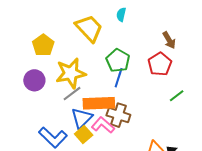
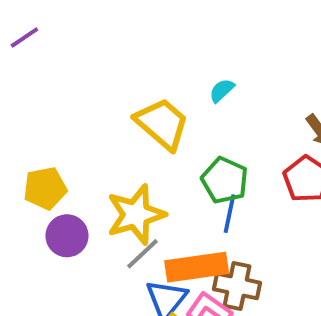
cyan semicircle: (121, 14) -> (222, 90), turned 40
yellow pentagon: (43, 45) -> (45, 188), moved, turned 30

